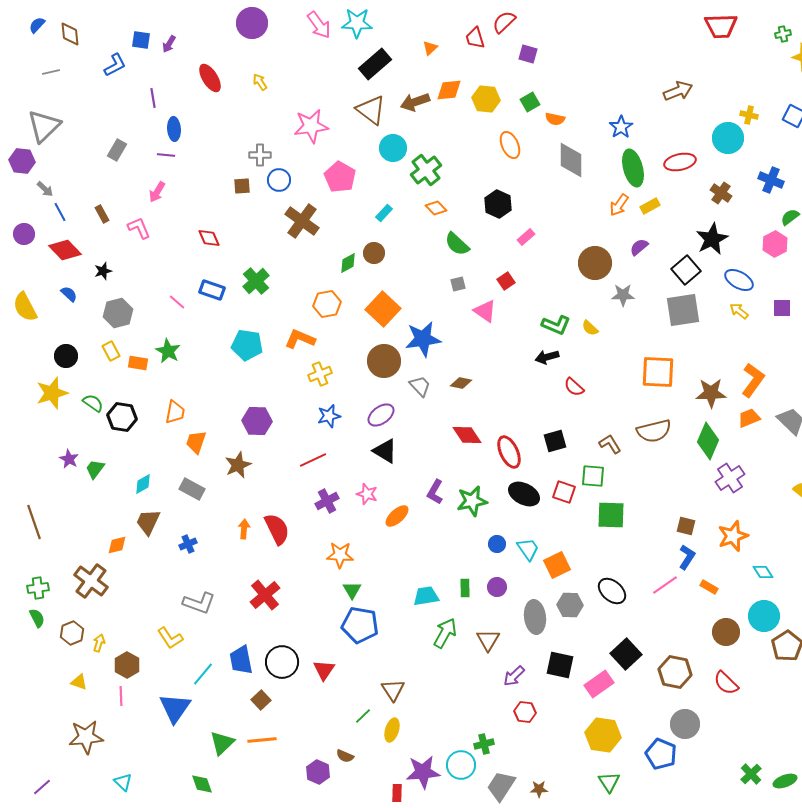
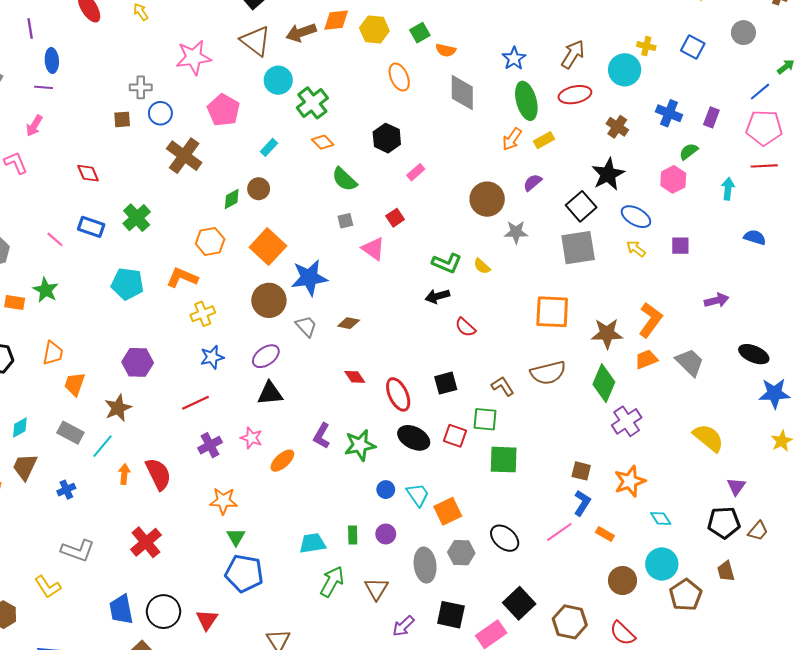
brown arrow: (678, 91) -> (573, 54), moved, turned -36
red diamond: (467, 435) -> (355, 377), size x0.7
black triangle: (385, 451) -> (270, 393), turned -36
cyan line: (203, 674) -> (103, 446), moved

